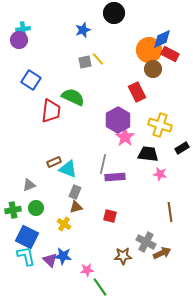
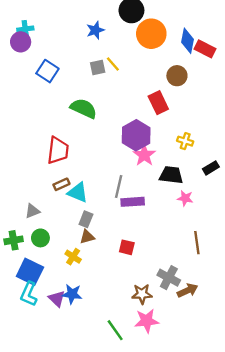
blue diamond: (162, 39) -> (187, 41), turned -55
orange circle: (149, 50) -> (151, 34), moved
red rectangle: (170, 54) -> (205, 49), moved
blue square: (31, 80) -> (47, 71), moved
red trapezoid: (51, 111) -> (58, 150), moved
yellow cross: (160, 125) -> (185, 141), size x0.6
cyan L-shape: (26, 256) -> (29, 294), turned -145
pink star: (87, 270) -> (147, 321), moved, size x1.5

